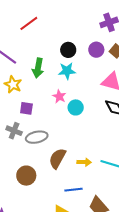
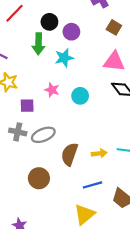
black circle: (68, 50) -> (49, 22), moved
purple circle: (96, 50) -> (71, 32), moved
green arrow: (38, 68) -> (38, 44), moved
pink star: (59, 96) -> (52, 90), moved

